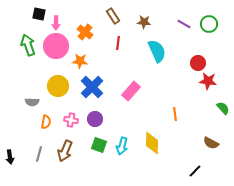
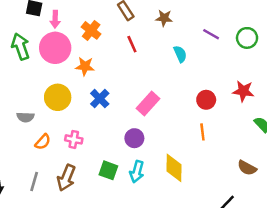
purple line: (184, 24) -> (211, 34), moved
green circle: (209, 24) -> (247, 38), moved
red line: (118, 43) -> (132, 44), turned -32
cyan semicircle: (157, 51) -> (180, 54), size x0.6
red circle: (198, 63) -> (206, 100), moved
blue cross: (92, 87) -> (100, 99), size x0.7
purple circle: (95, 119) -> (134, 138), moved
orange semicircle: (46, 122) -> (43, 142), turned 32

